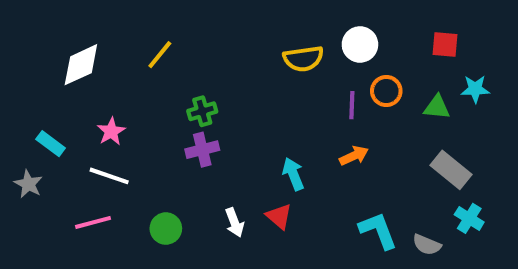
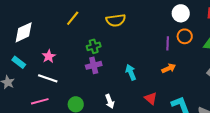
white circle: (360, 44) -> (181, 13), moved
yellow semicircle: (303, 59) -> (116, 20), moved
white diamond: (81, 65) -> (24, 32), moved
cyan arrow: (293, 174) -> (131, 72), moved
red triangle: (279, 216) -> (151, 98), moved

